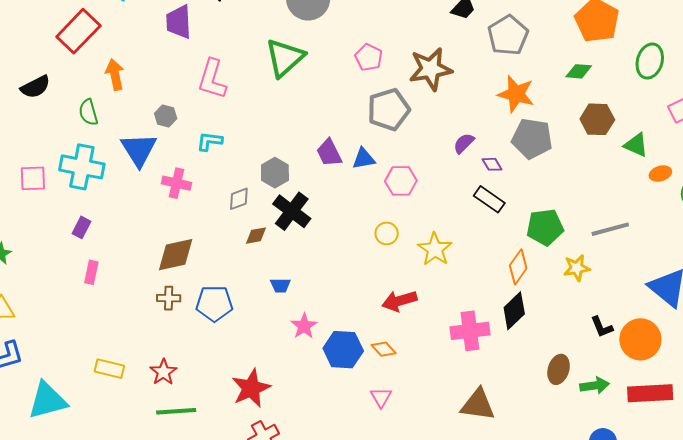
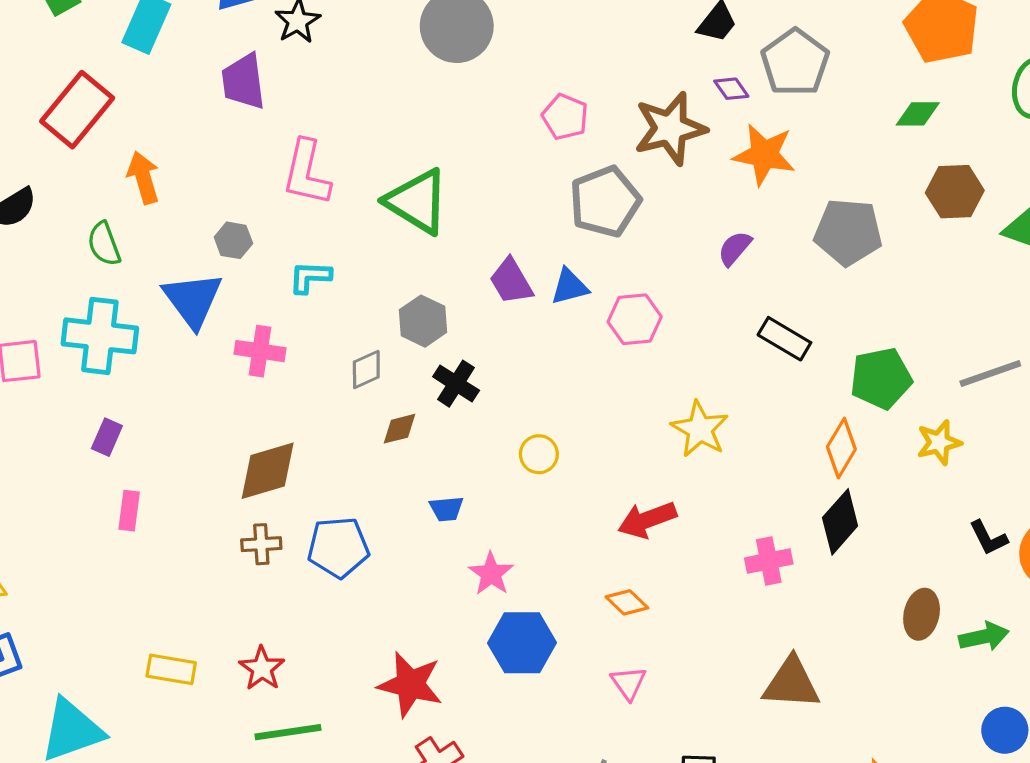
green triangle: (285, 58) -> (417, 202), moved, turned -42
orange star: (516, 94) -> (764, 155), moved
purple diamond: (492, 164) -> (731, 89), moved
black cross: (292, 211) -> (456, 384), size x0.7
yellow circle: (387, 233) -> (539, 454), moved
pink cross: (470, 331) -> (769, 561), size x0.7
blue hexagon: (343, 350) -> (522, 643), moved
red star: (251, 388) -> (410, 684), turned -30

